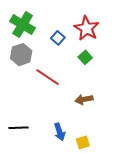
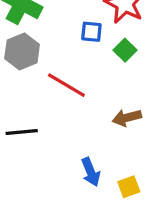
blue square: (58, 38) -> (91, 32), moved, turned -32
black line: (18, 128) -> (22, 132), moved

